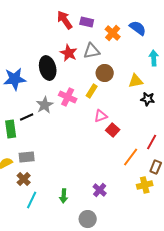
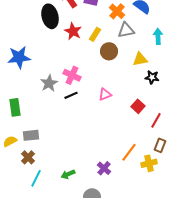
gray triangle: (92, 51) -> (126, 30), moved
black ellipse: (48, 68) -> (50, 16), moved
yellow rectangle: (92, 91) -> (95, 34), moved
black line: (27, 117) -> (71, 95), moved
red square: (113, 130) -> (138, 106), moved
orange line: (131, 157) -> (129, 152), moved
green arrow: (64, 196) -> (68, 174), turned 64

